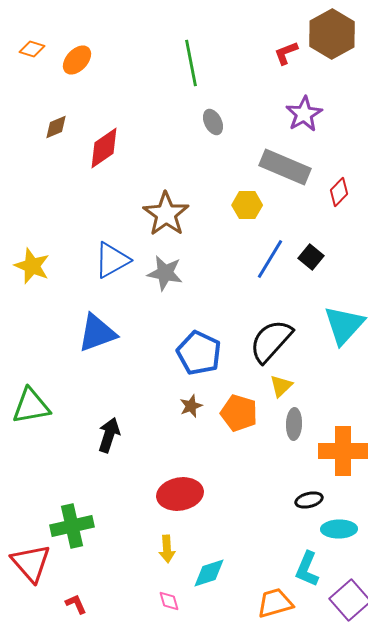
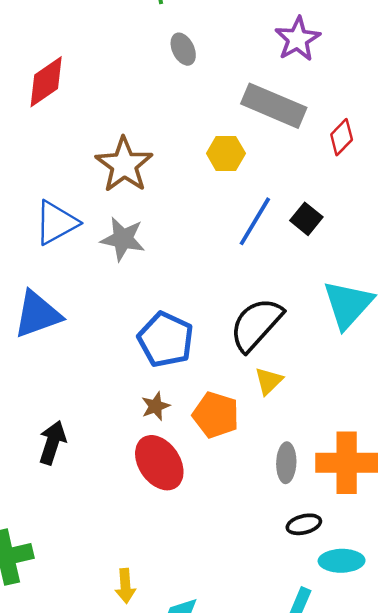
gray ellipse: (294, 424) -> (286, 463), moved
red ellipse: (180, 494) -> (159, 463), moved, turned 66

